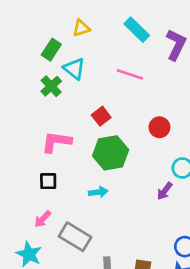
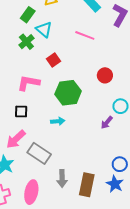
red square: (101, 116) -> (54, 60), moved
pink arrow: (43, 219) -> (16, 139), size x1.5

